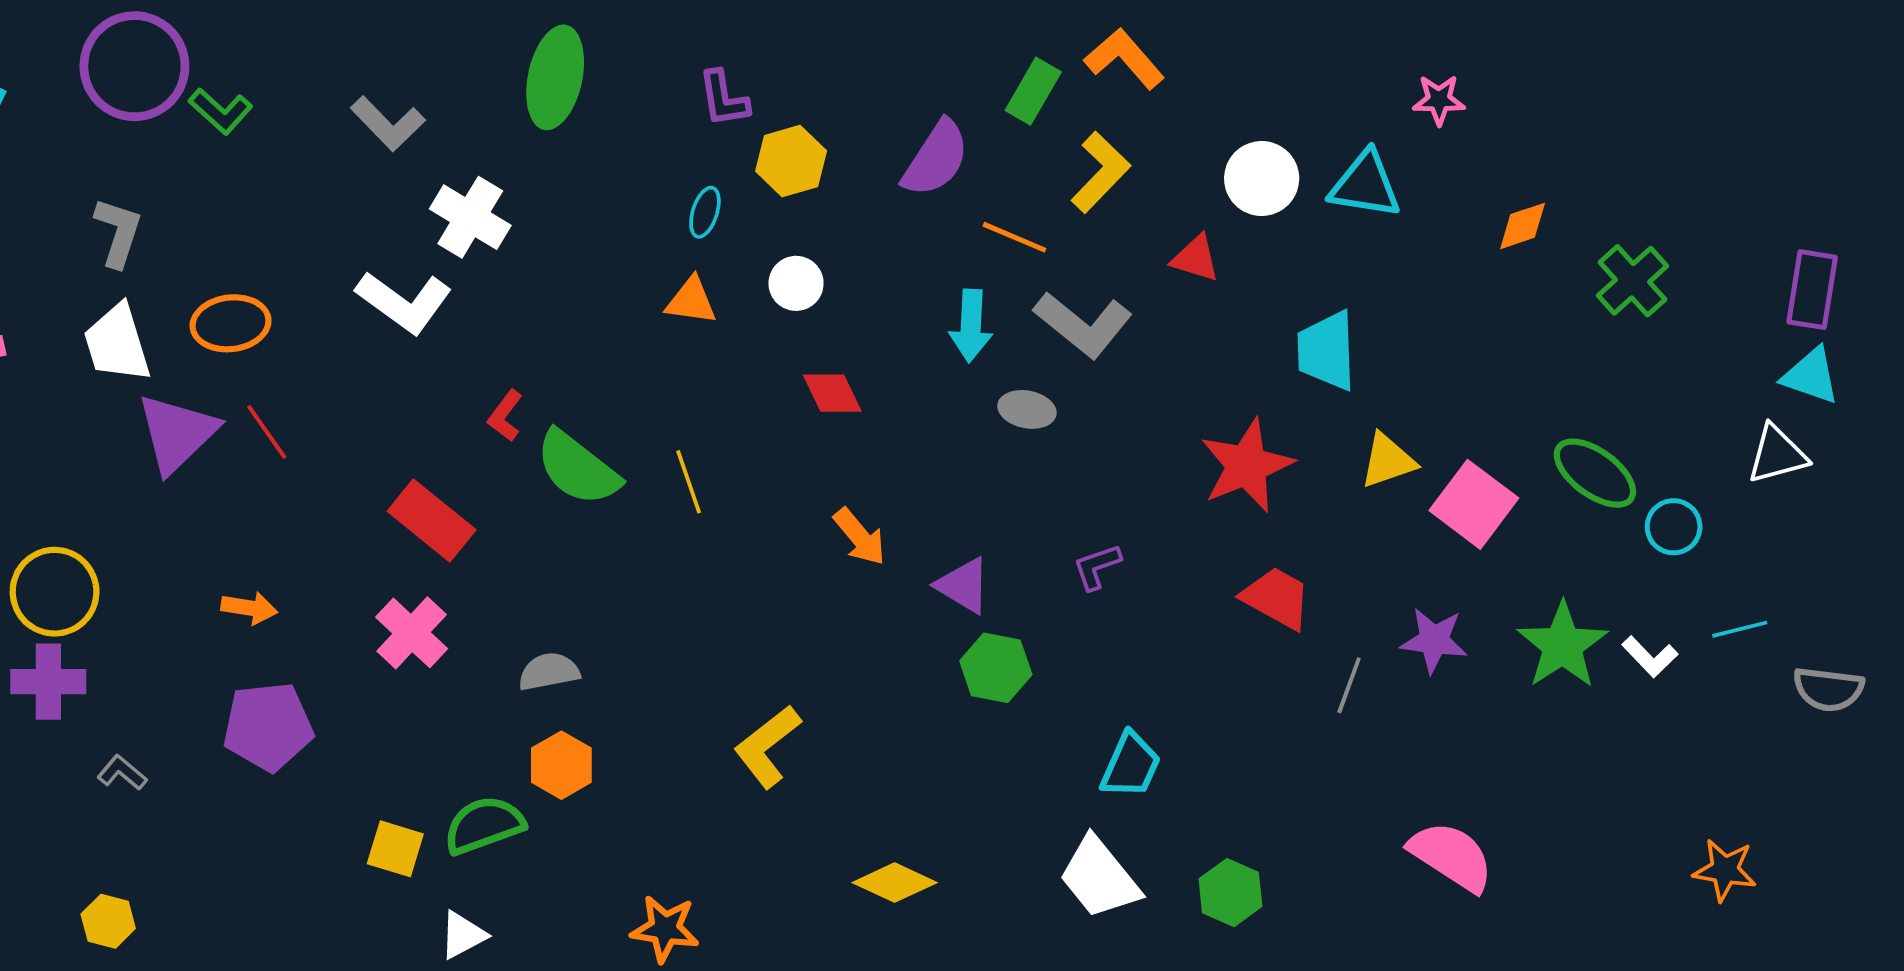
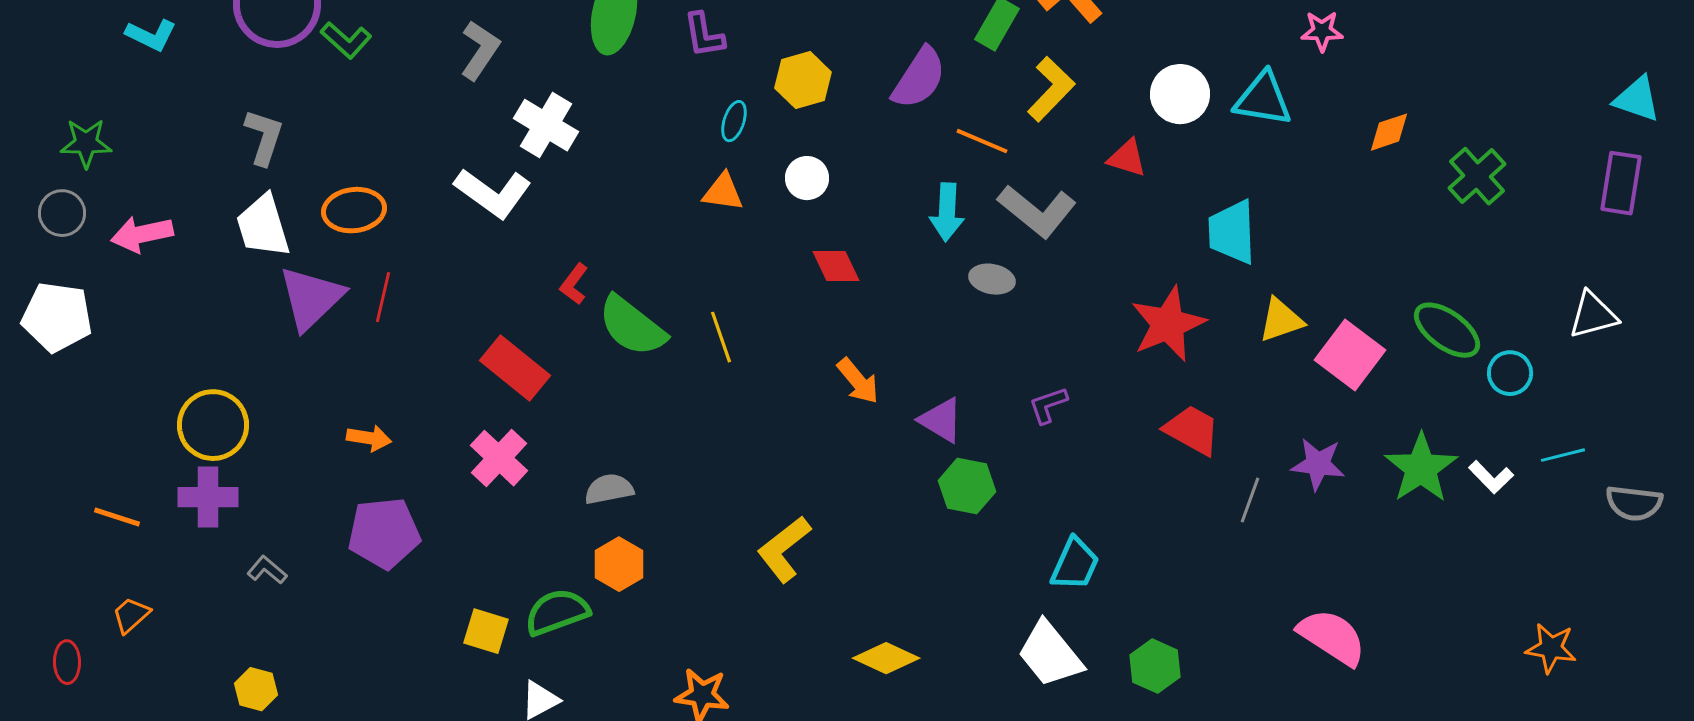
purple L-shape: (724, 99) -> (704, 35), moved
gray L-shape: (388, 124) -> (480, 50), turned -102
cyan triangle: (1811, 376) -> (1637, 99), moved
red line: (267, 432) -> (383, 297), turned 48

